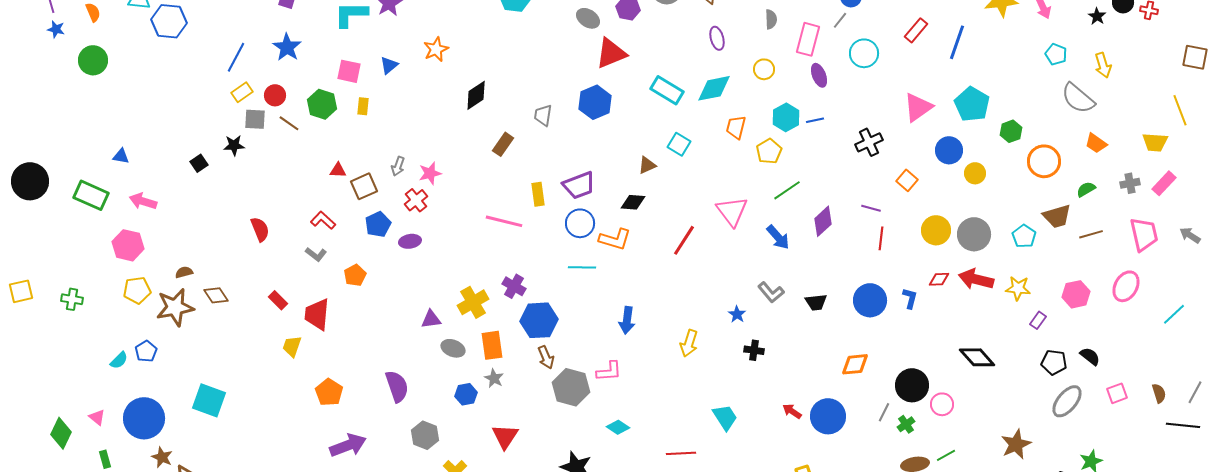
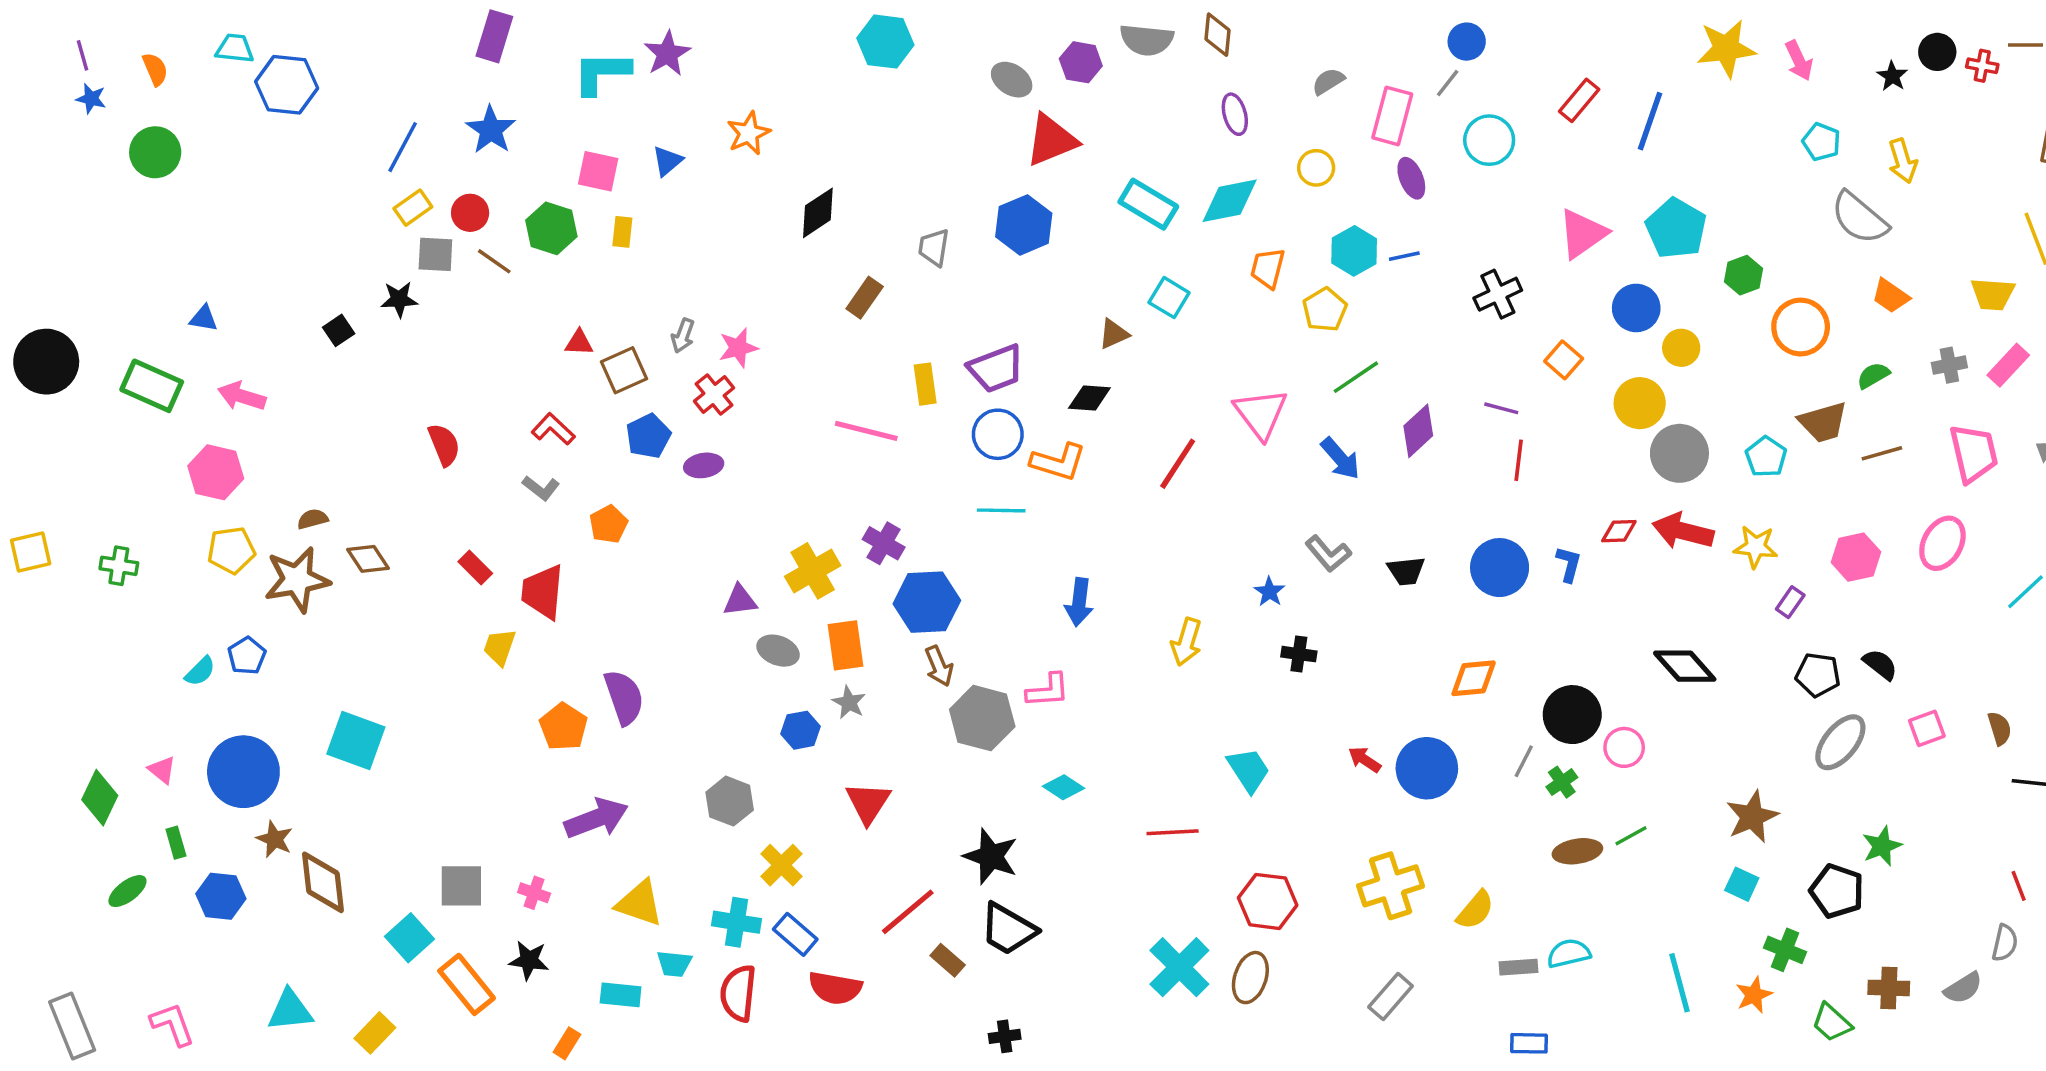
gray semicircle: (771, 19) -> (1328, 81), turned -120
yellow circle: (936, 230) -> (1640, 403), moved
purple semicircle: (397, 386) -> (624, 697), moved

